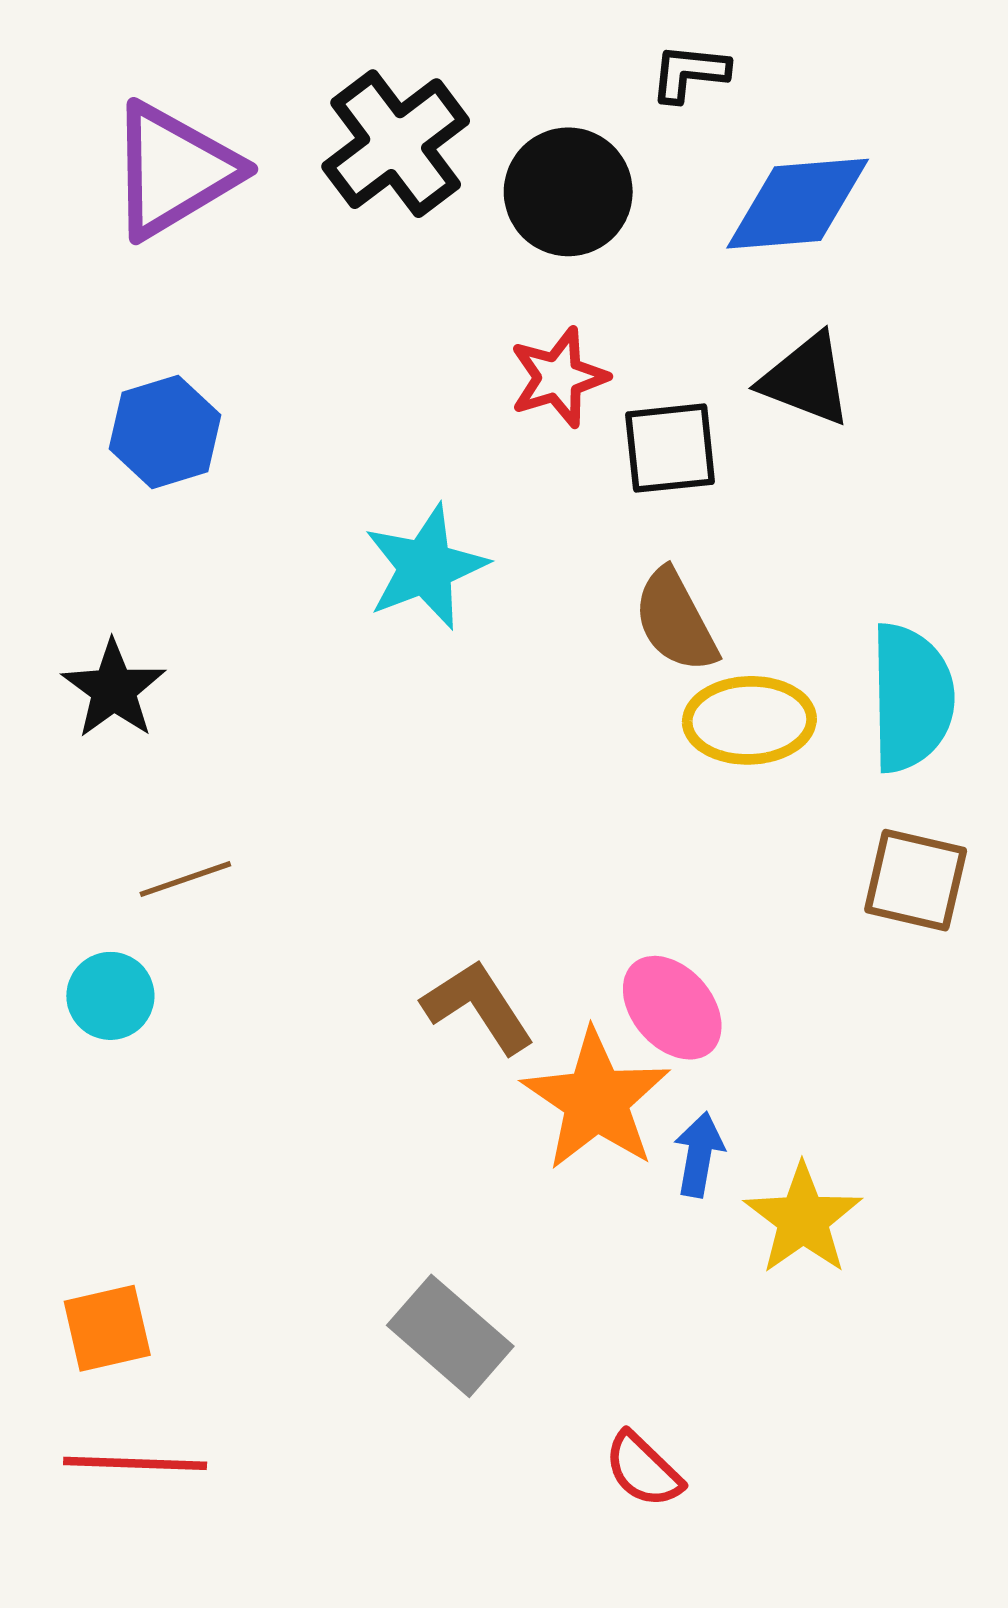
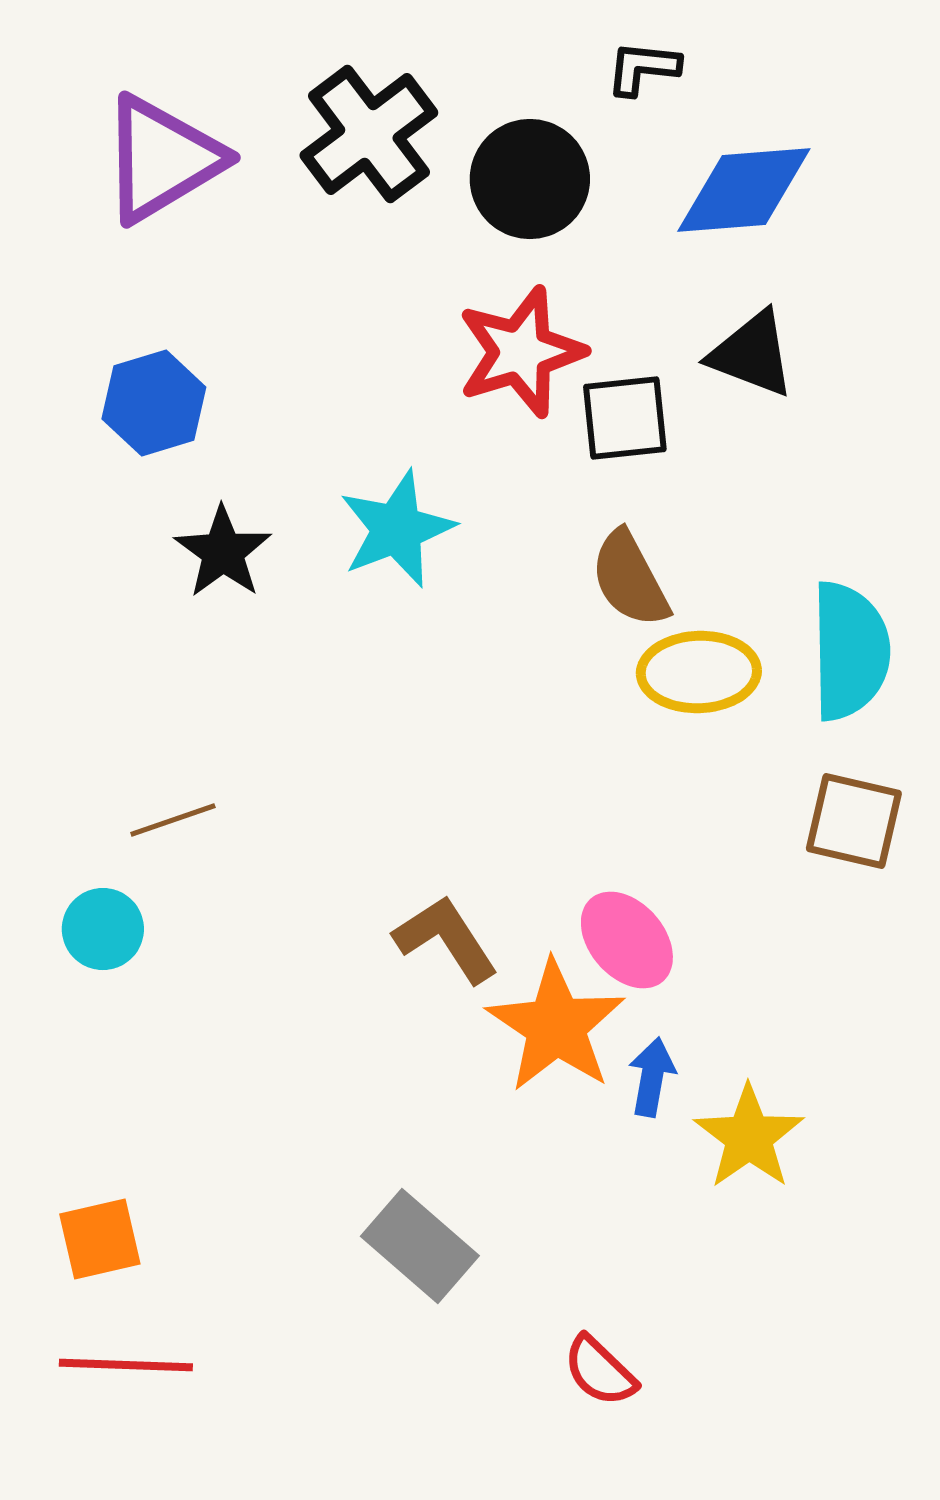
red star: (559, 377) -> (521, 352), size x1.4
black star: (114, 689) -> (223, 552), moved

